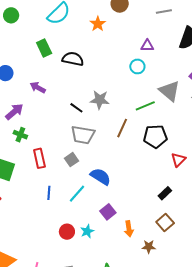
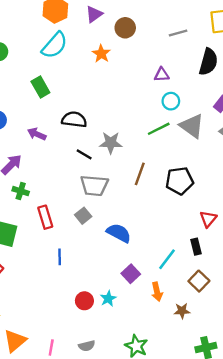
black semicircle: (73, 59) -> (74, 120), moved
cyan circle: (137, 66) -> (171, 101), moved
green line: (145, 106) -> (159, 129), moved
red triangle: (178, 160) -> (208, 219), moved
black rectangle: (165, 193) -> (196, 247), turned -56
cyan line: (77, 194) -> (167, 259), moved

